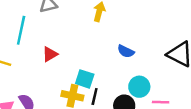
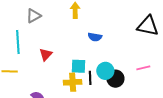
blue semicircle: (126, 51) -> (95, 37), moved
cyan circle: (139, 87) -> (105, 71), moved

